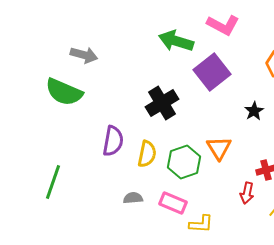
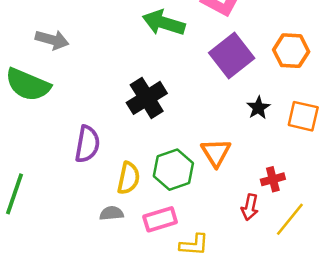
purple square: (212, 72) -> (232, 56), moved
yellow semicircle: (147, 154) -> (129, 178), moved
pink rectangle: (173, 203) -> (160, 219), turned -40

